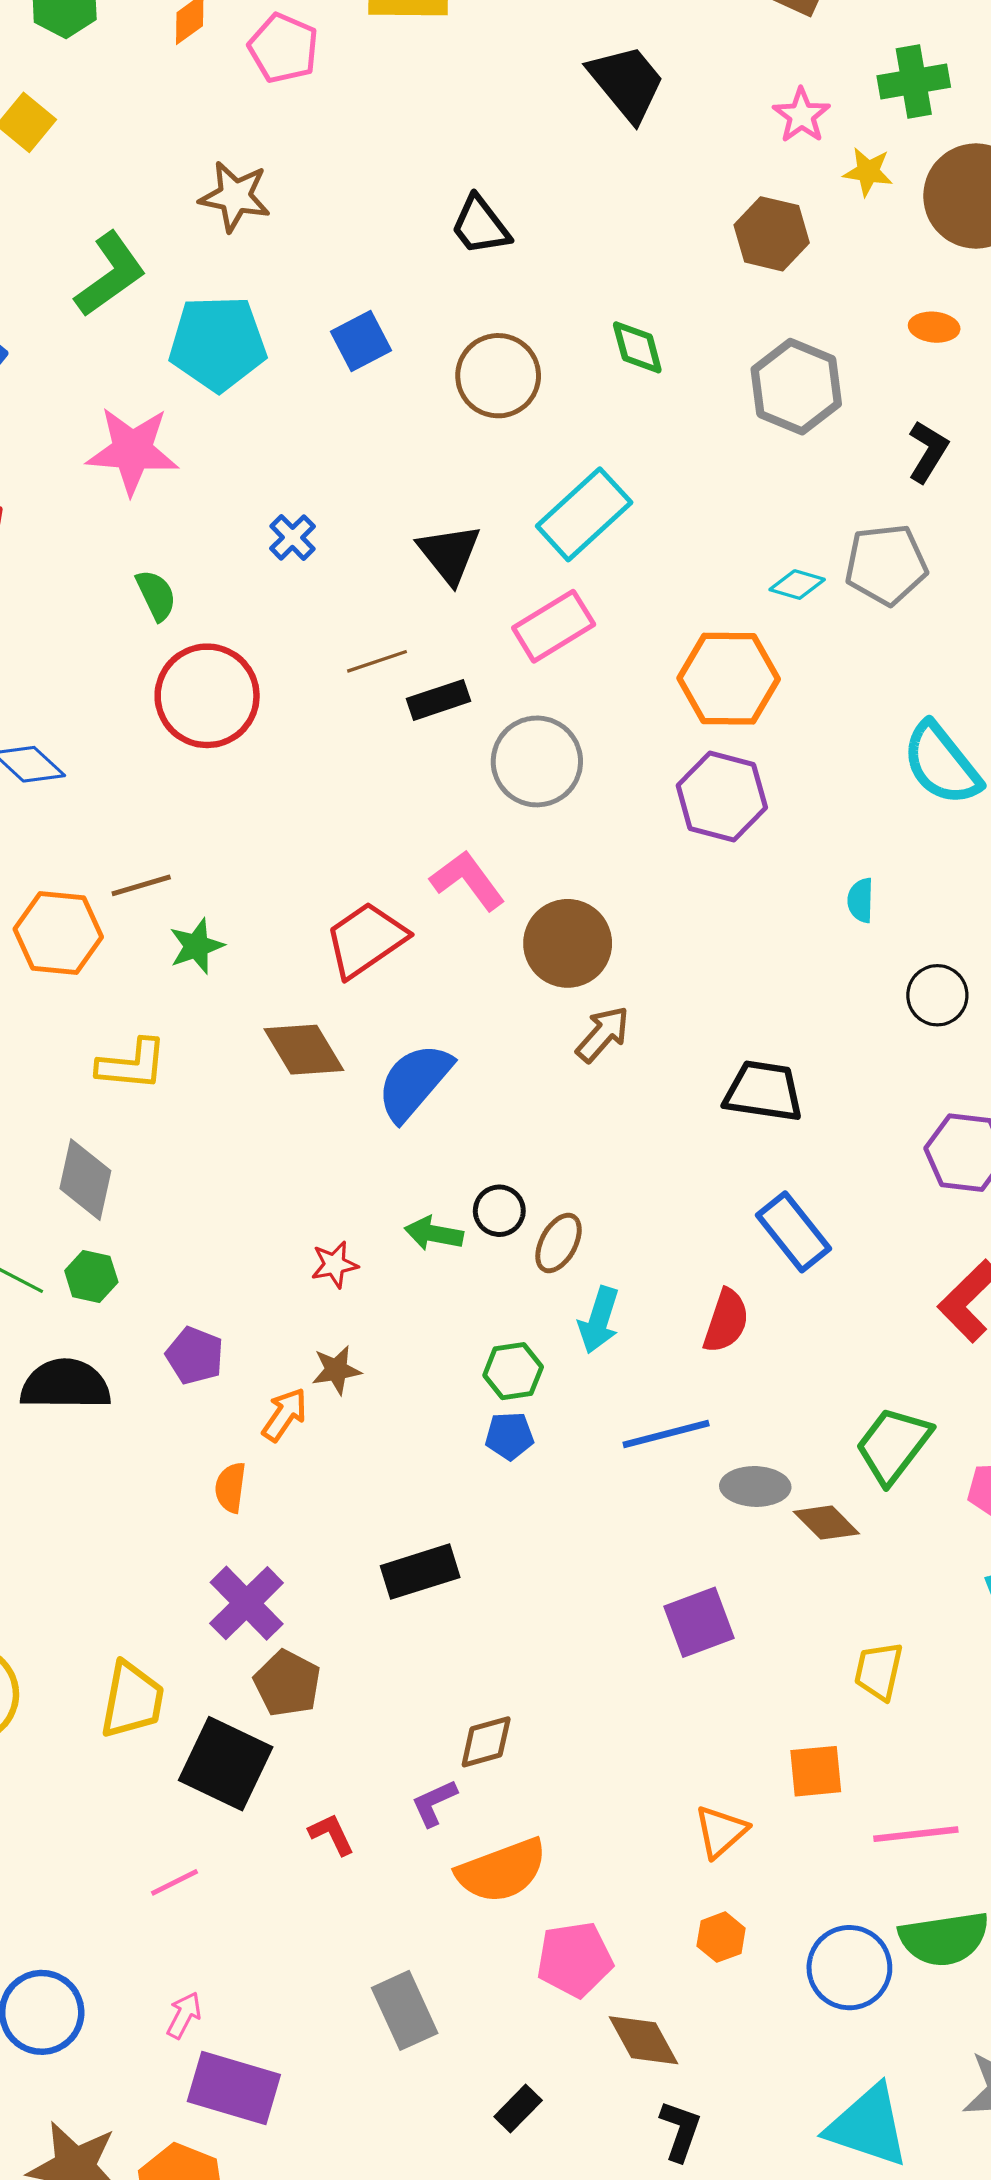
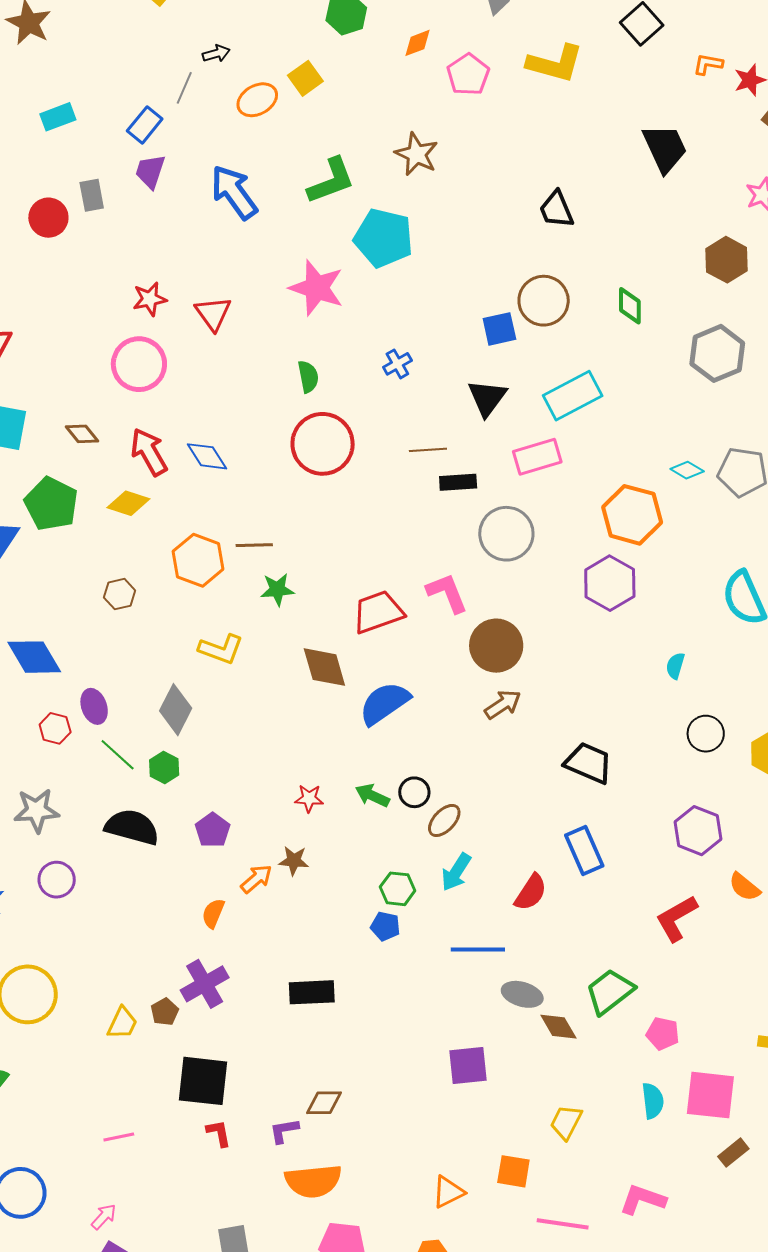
blue square: (361, 341) -> (499, 329), moved
brown pentagon: (287, 1683) -> (165, 1012), moved, size x0.7
yellow trapezoid: (132, 1700) -> (122, 1023), size x0.7
black square: (226, 1764) -> (203, 1081), moved, turned -34

